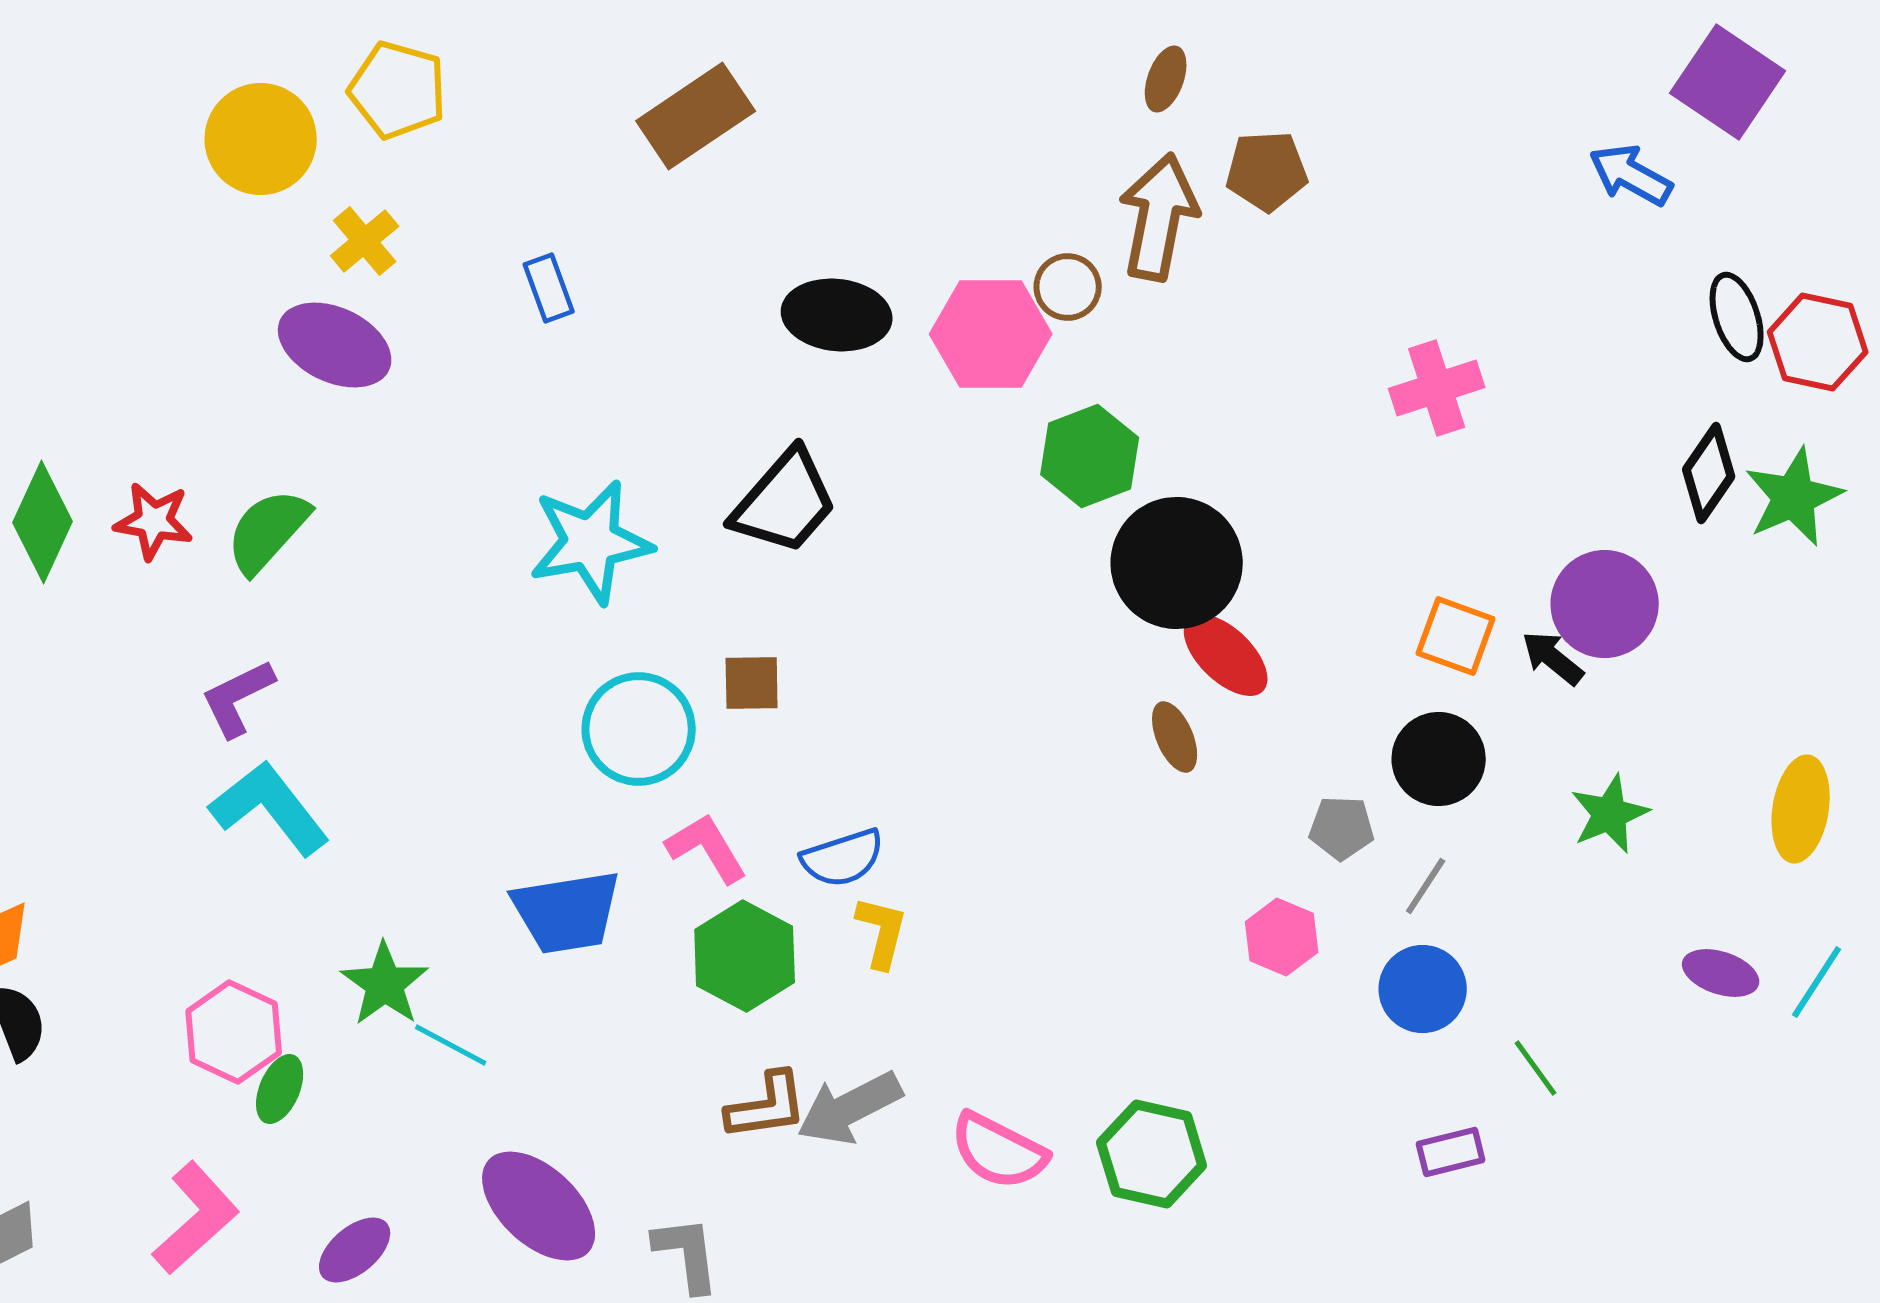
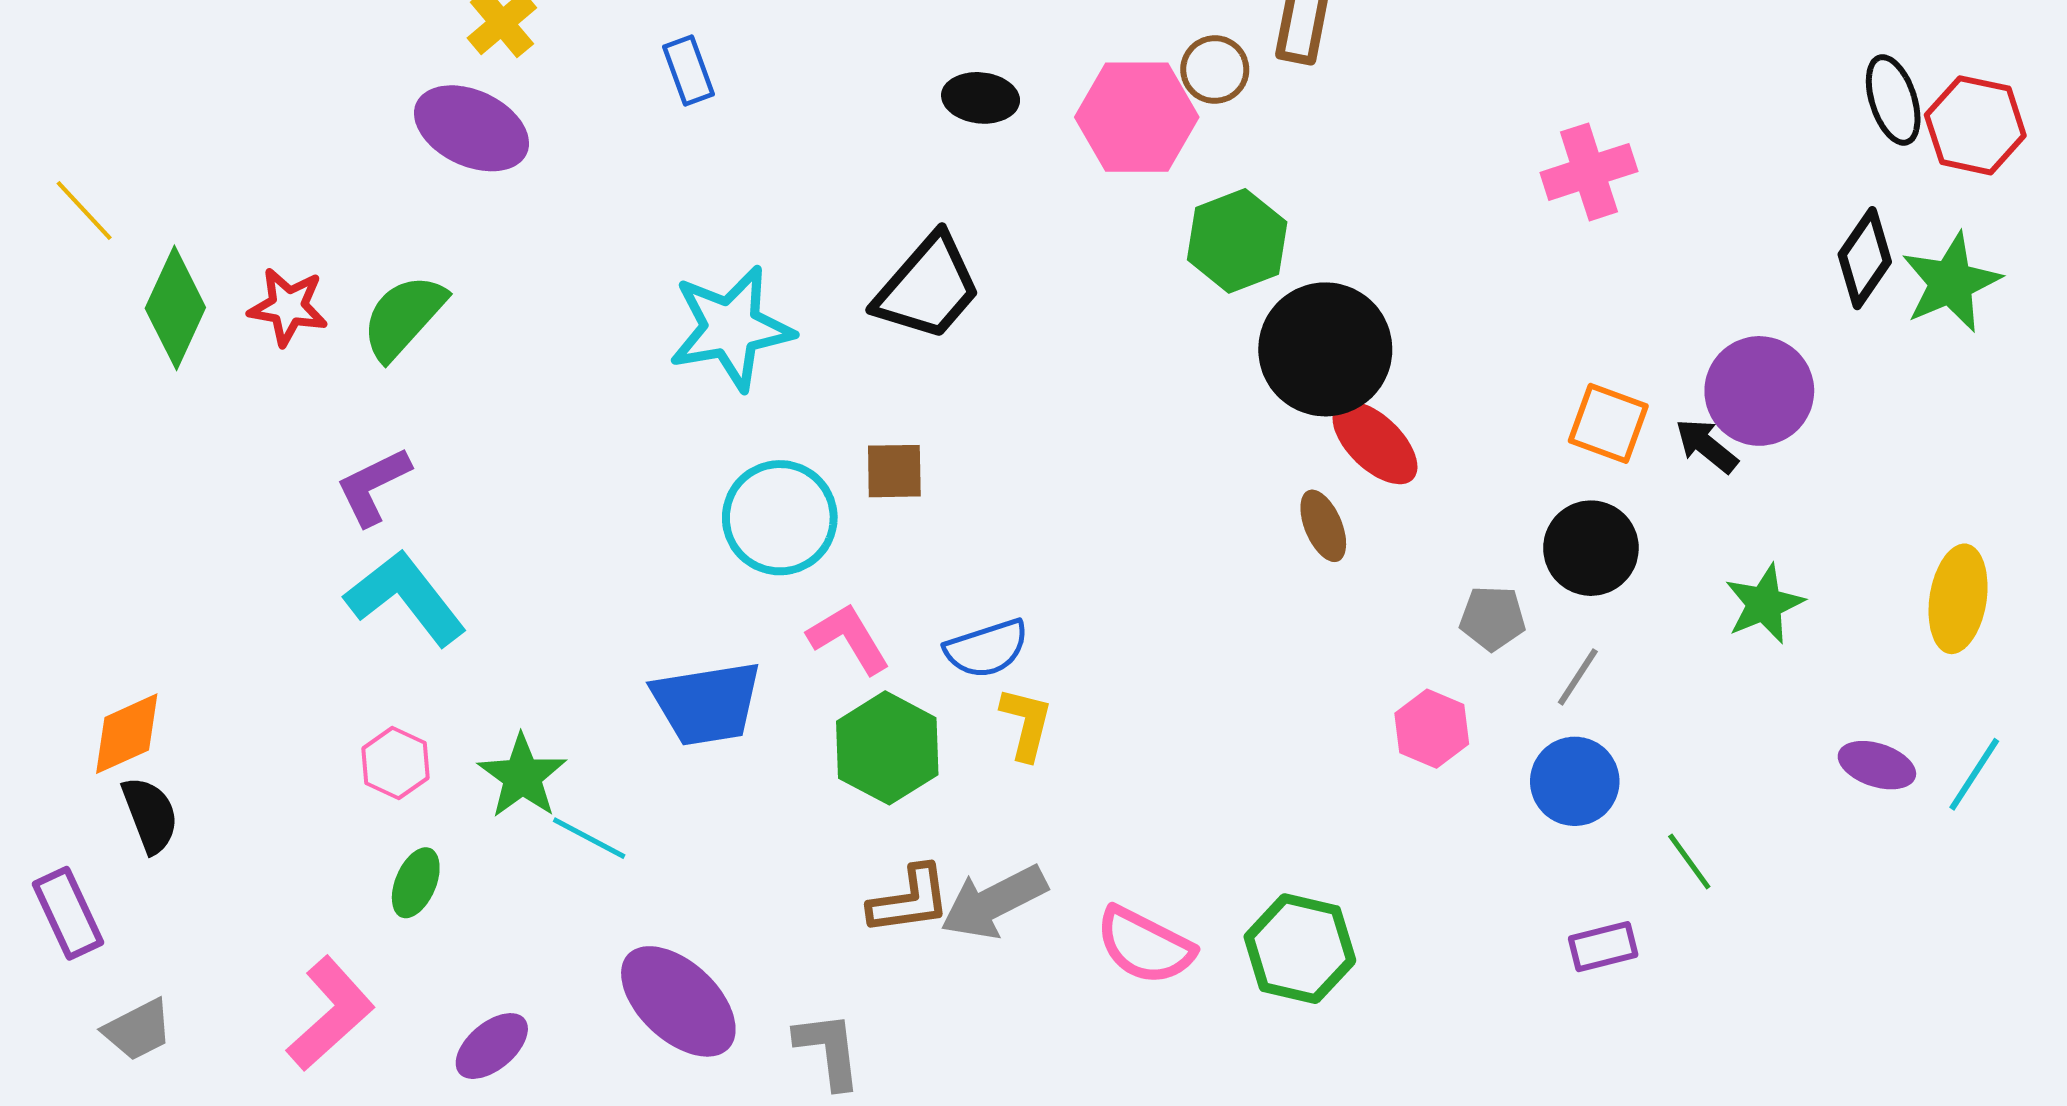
black ellipse: (837, 315) -> (981, 98), size x0.7
pink hexagon: (234, 1032) -> (395, 763), moved, size x0.7

